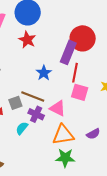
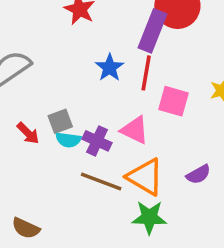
red line: (75, 73) -> (146, 73), moved
brown line: (33, 97) -> (101, 181), moved
cyan semicircle: (22, 128) -> (68, 140), moved, turned -120
orange triangle: (63, 135) -> (145, 177), turned 40

